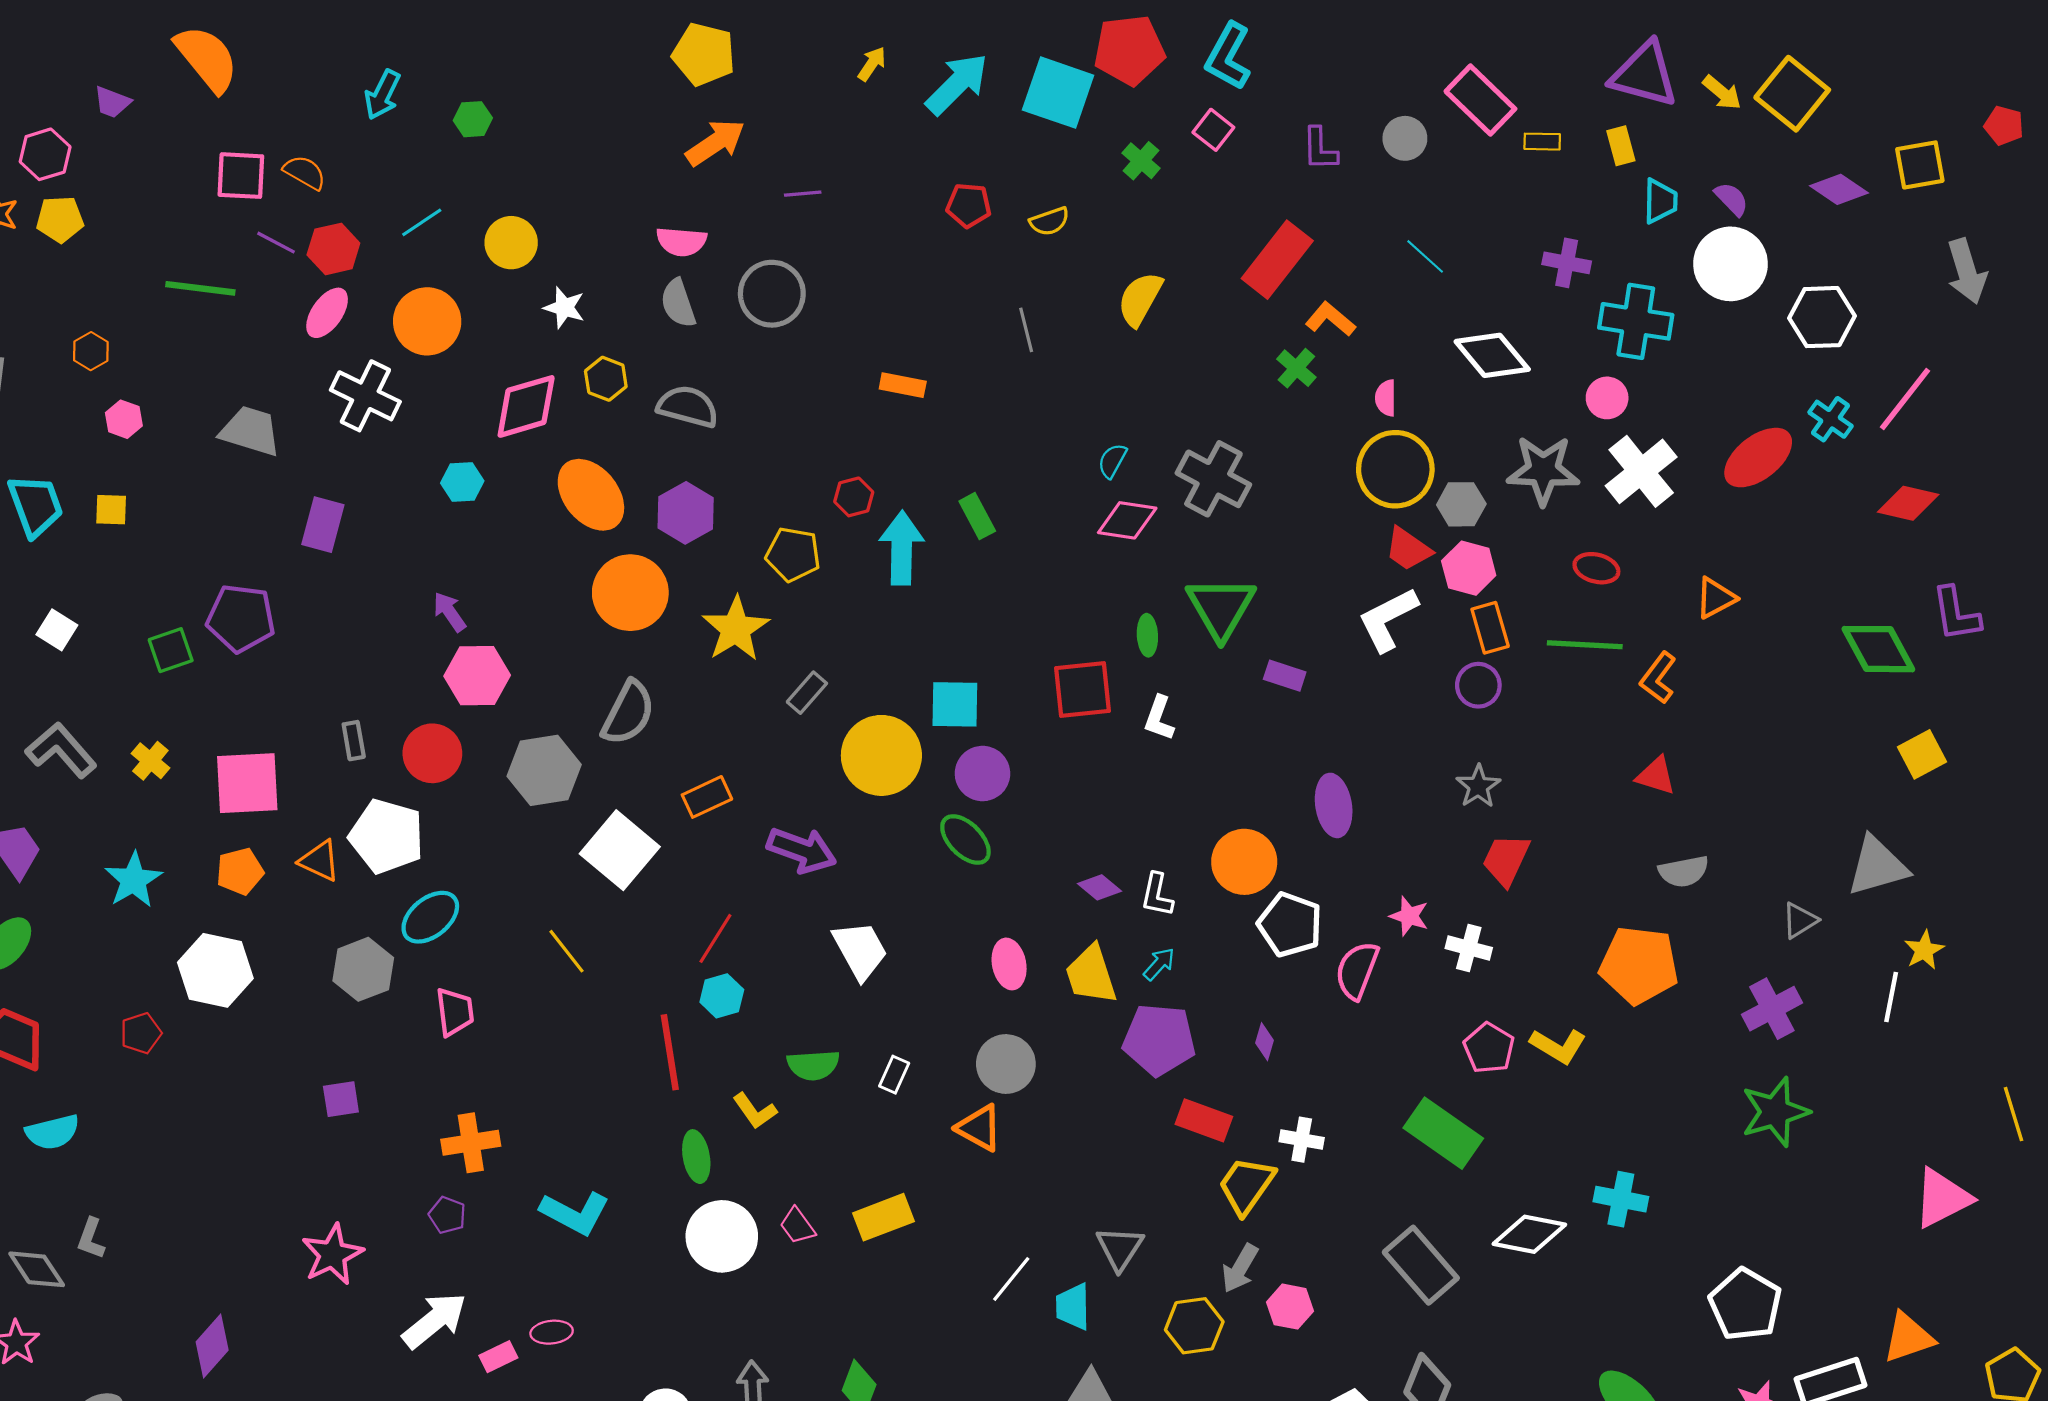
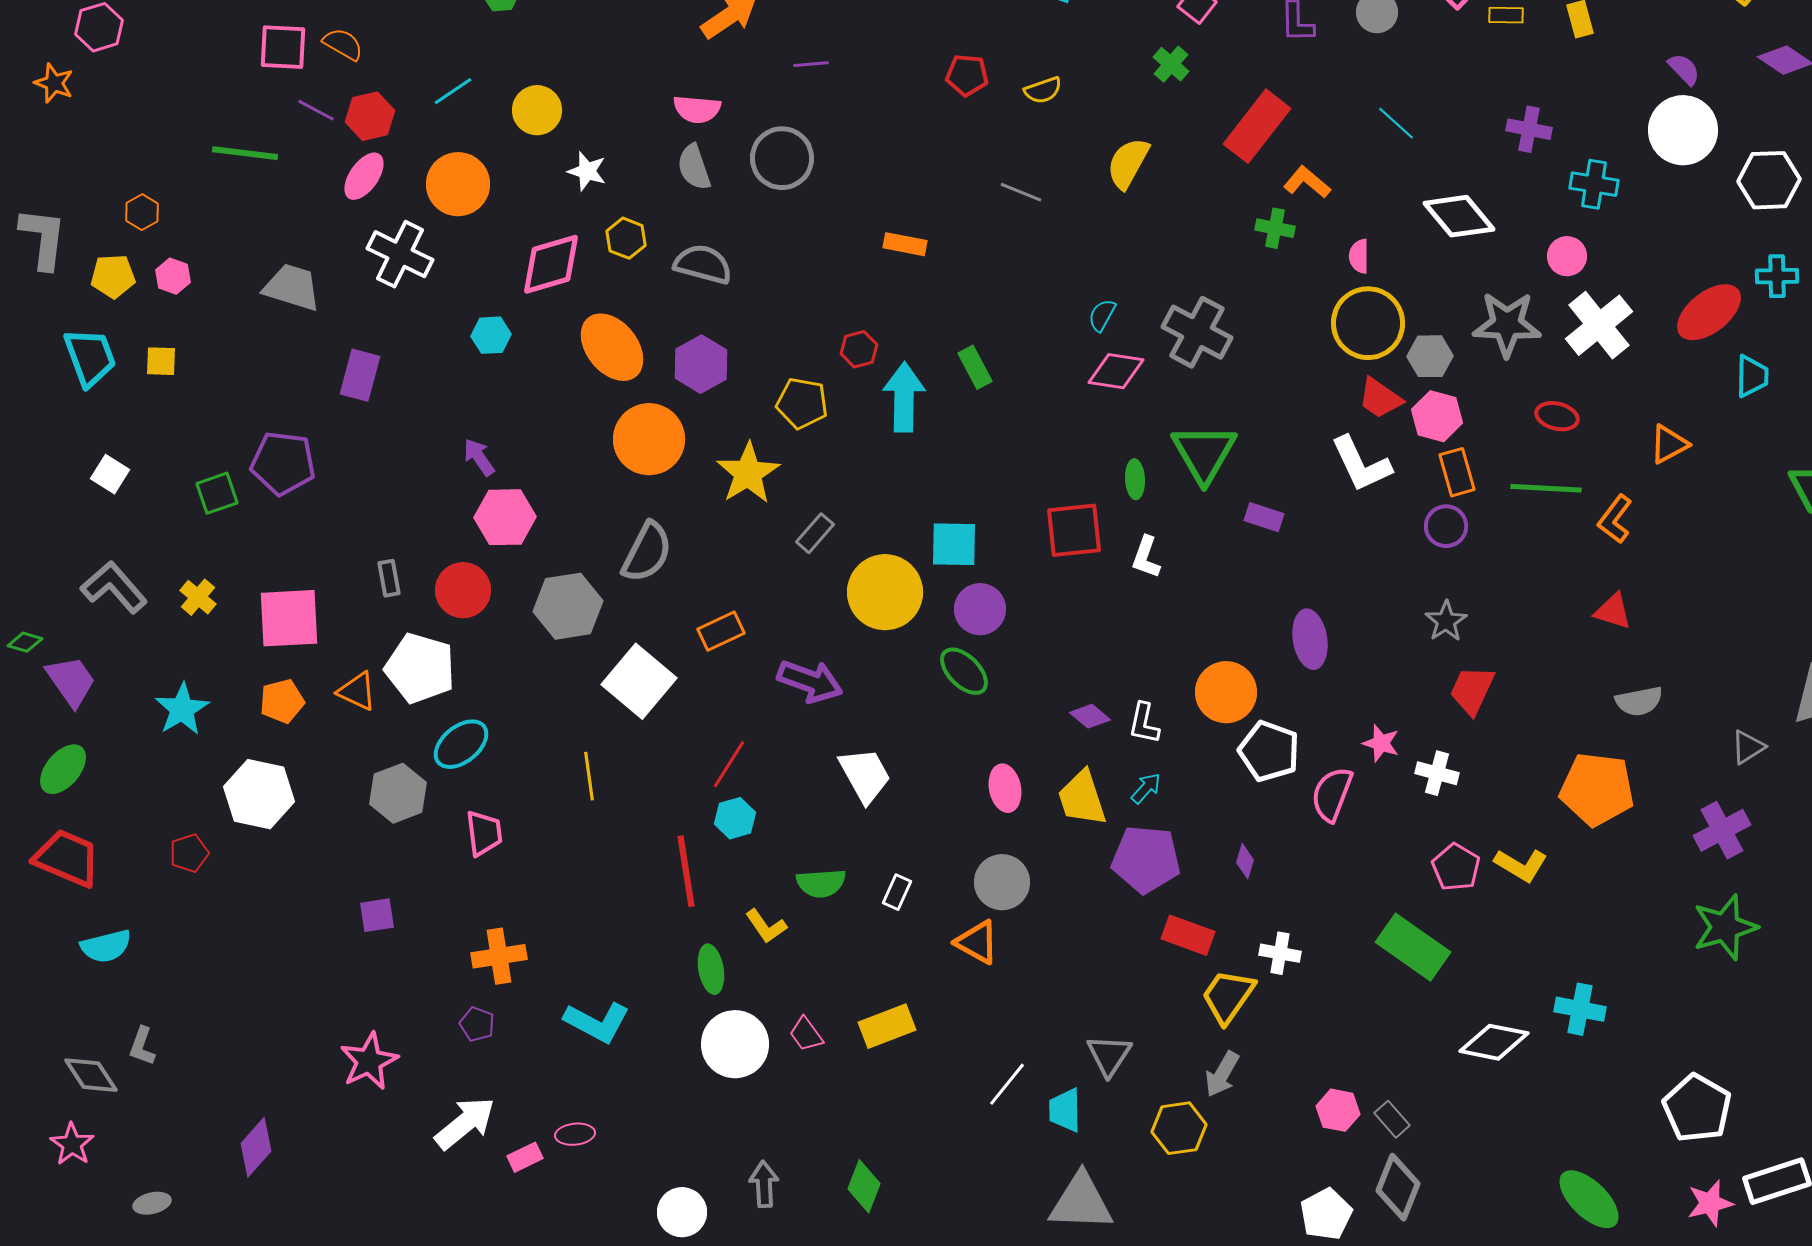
green cross: (1141, 161) -> (1171, 64), moved
cyan trapezoid: (1660, 201) -> (1752, 376), moved
yellow pentagon: (60, 219) -> (113, 276), moved
cyan cross: (1636, 321) -> (1594, 184), size x0.7
gray line: (1026, 330) -> (1021, 192), turned -54
green cross: (1296, 368) -> (1275, 228), turned -30
cyan cross: (1831, 419) -> (1777, 276), turned -36
white L-shape: (1388, 619) -> (1361, 464), turned -88
yellow line: (566, 951) -> (589, 776), turned 30
gray rectangle: (1421, 1265) -> (1392, 1119), moved, size x0.5
pink hexagon: (1290, 1307) -> (1338, 1110), moved

